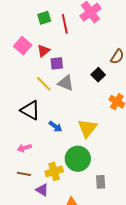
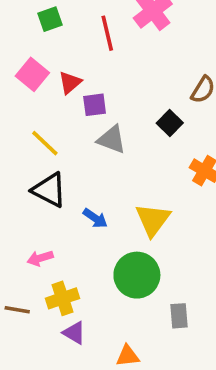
green square: (44, 18) -> (50, 19), moved
yellow line: (44, 84) -> (45, 143), moved
yellow cross: (54, 171) -> (62, 298), moved
brown line: (24, 174) -> (17, 310), moved

